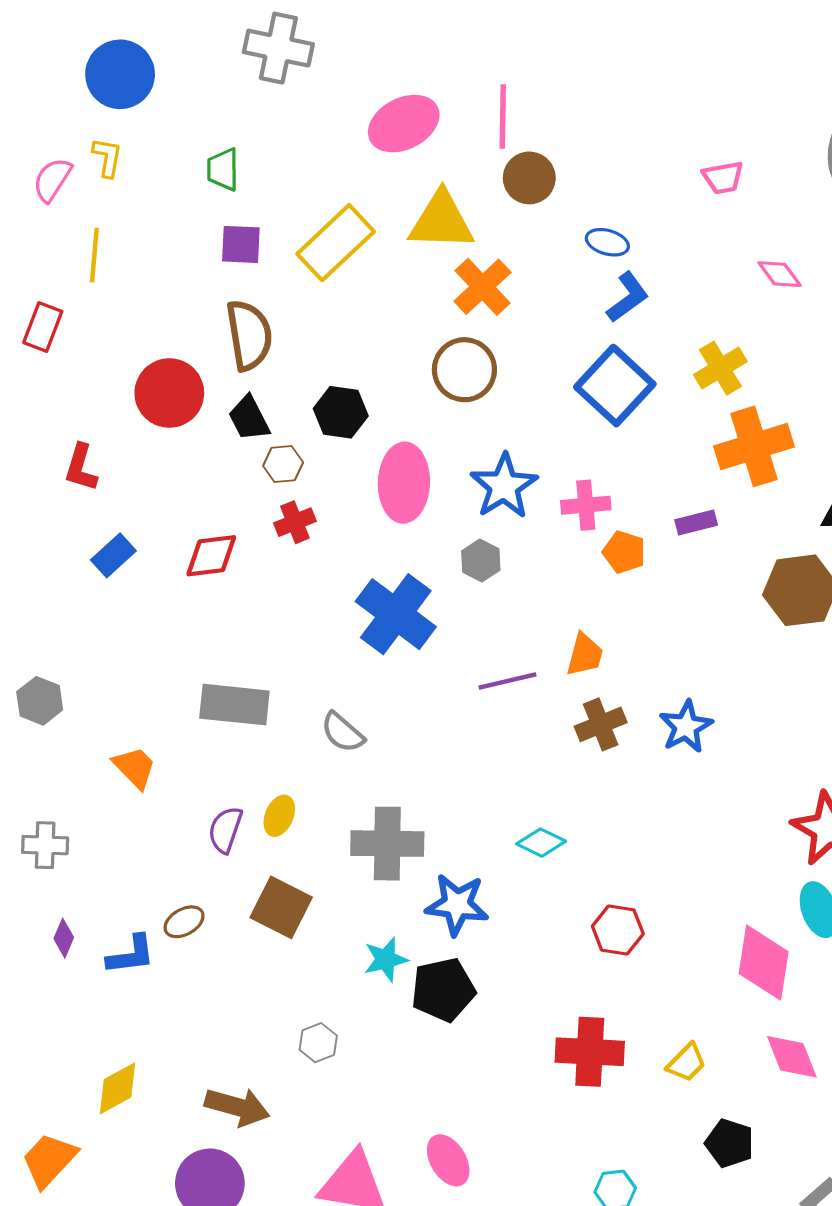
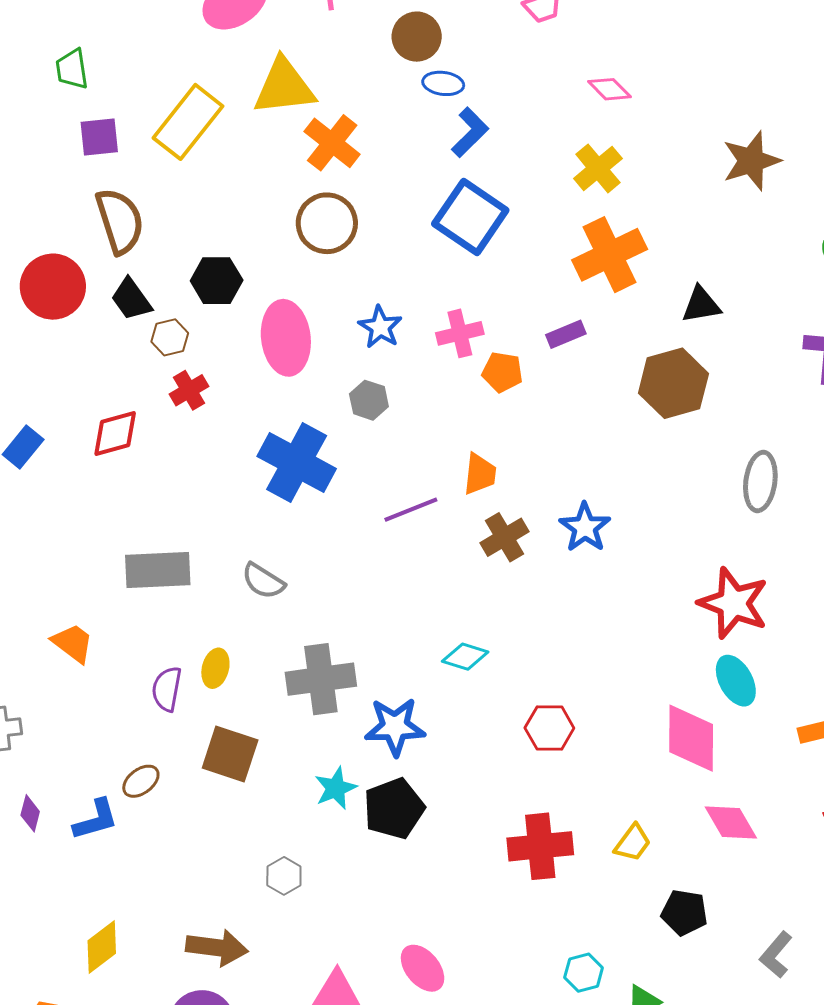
brown circle: (529, 178) -> (417, 37), moved
yellow cross: (720, 368) -> (598, 168), moved
blue star: (504, 486) -> (380, 327), size x0.7

